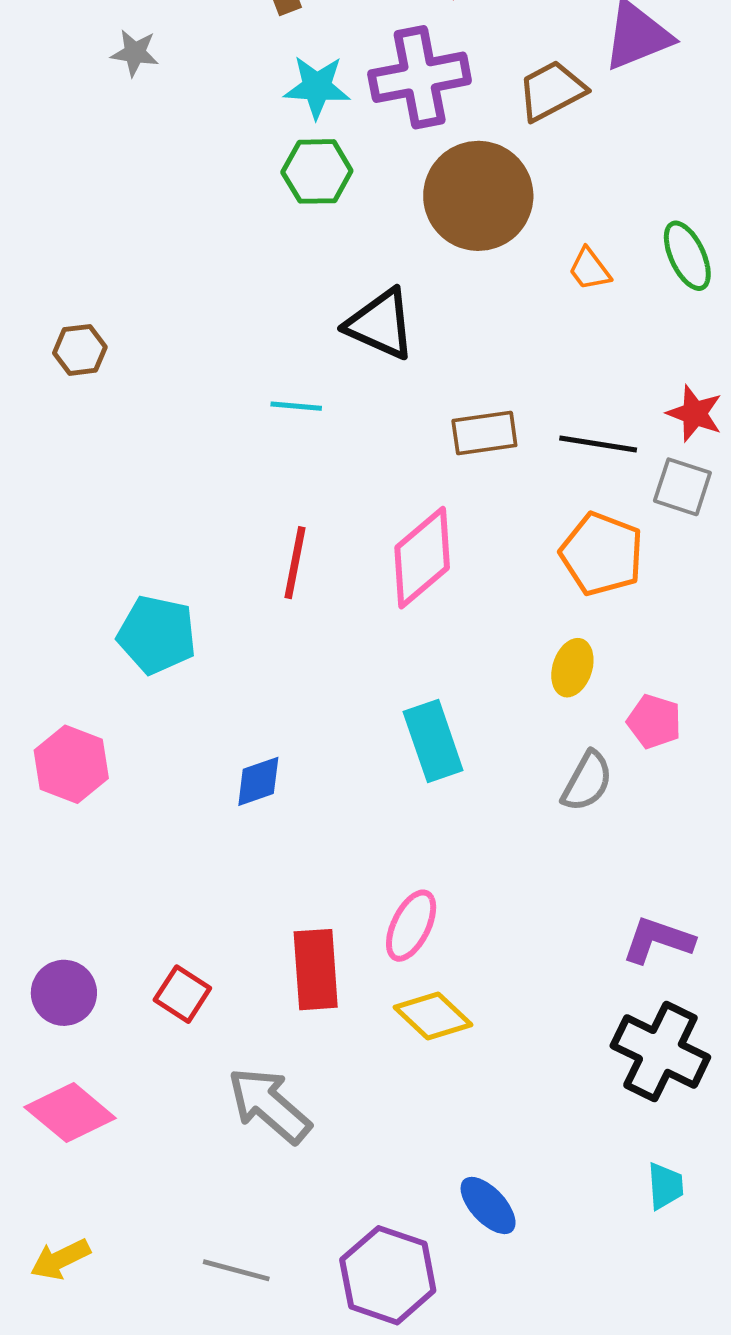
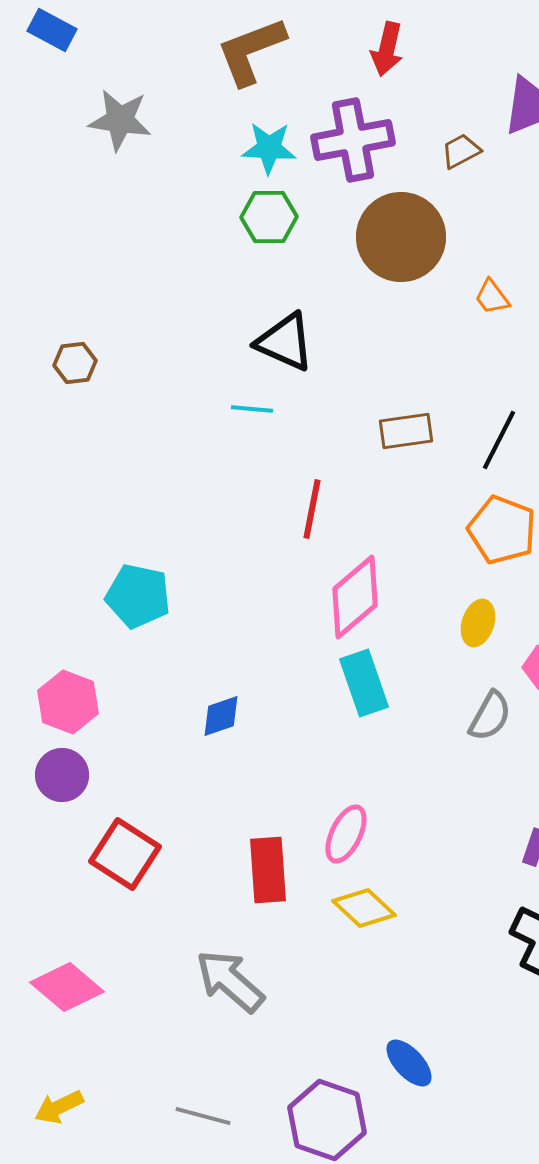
gray star: (135, 53) -> (120, 120), size x1.6
brown trapezoid: (552, 91) -> (461, 151), size x0.7
black triangle: (380, 324) -> (285, 342), moved
black line: (598, 444) -> (499, 440), turned -72
pink diamond: (422, 558) -> (355, 597), moved
red line: (295, 563) -> (312, 509), moved
purple circle: (64, 993) -> (62, 775), moved
red square: (182, 994) -> (125, 854), moved, size x1.5

